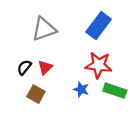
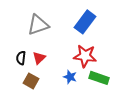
black semicircle: (24, 67) -> (21, 58), turned -32

